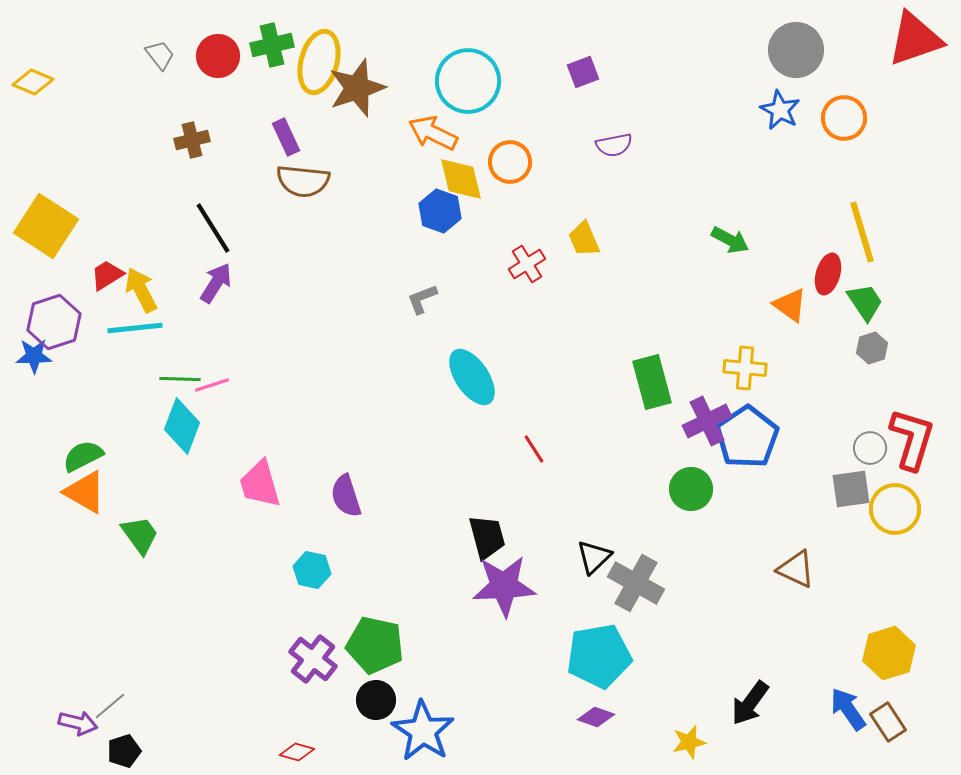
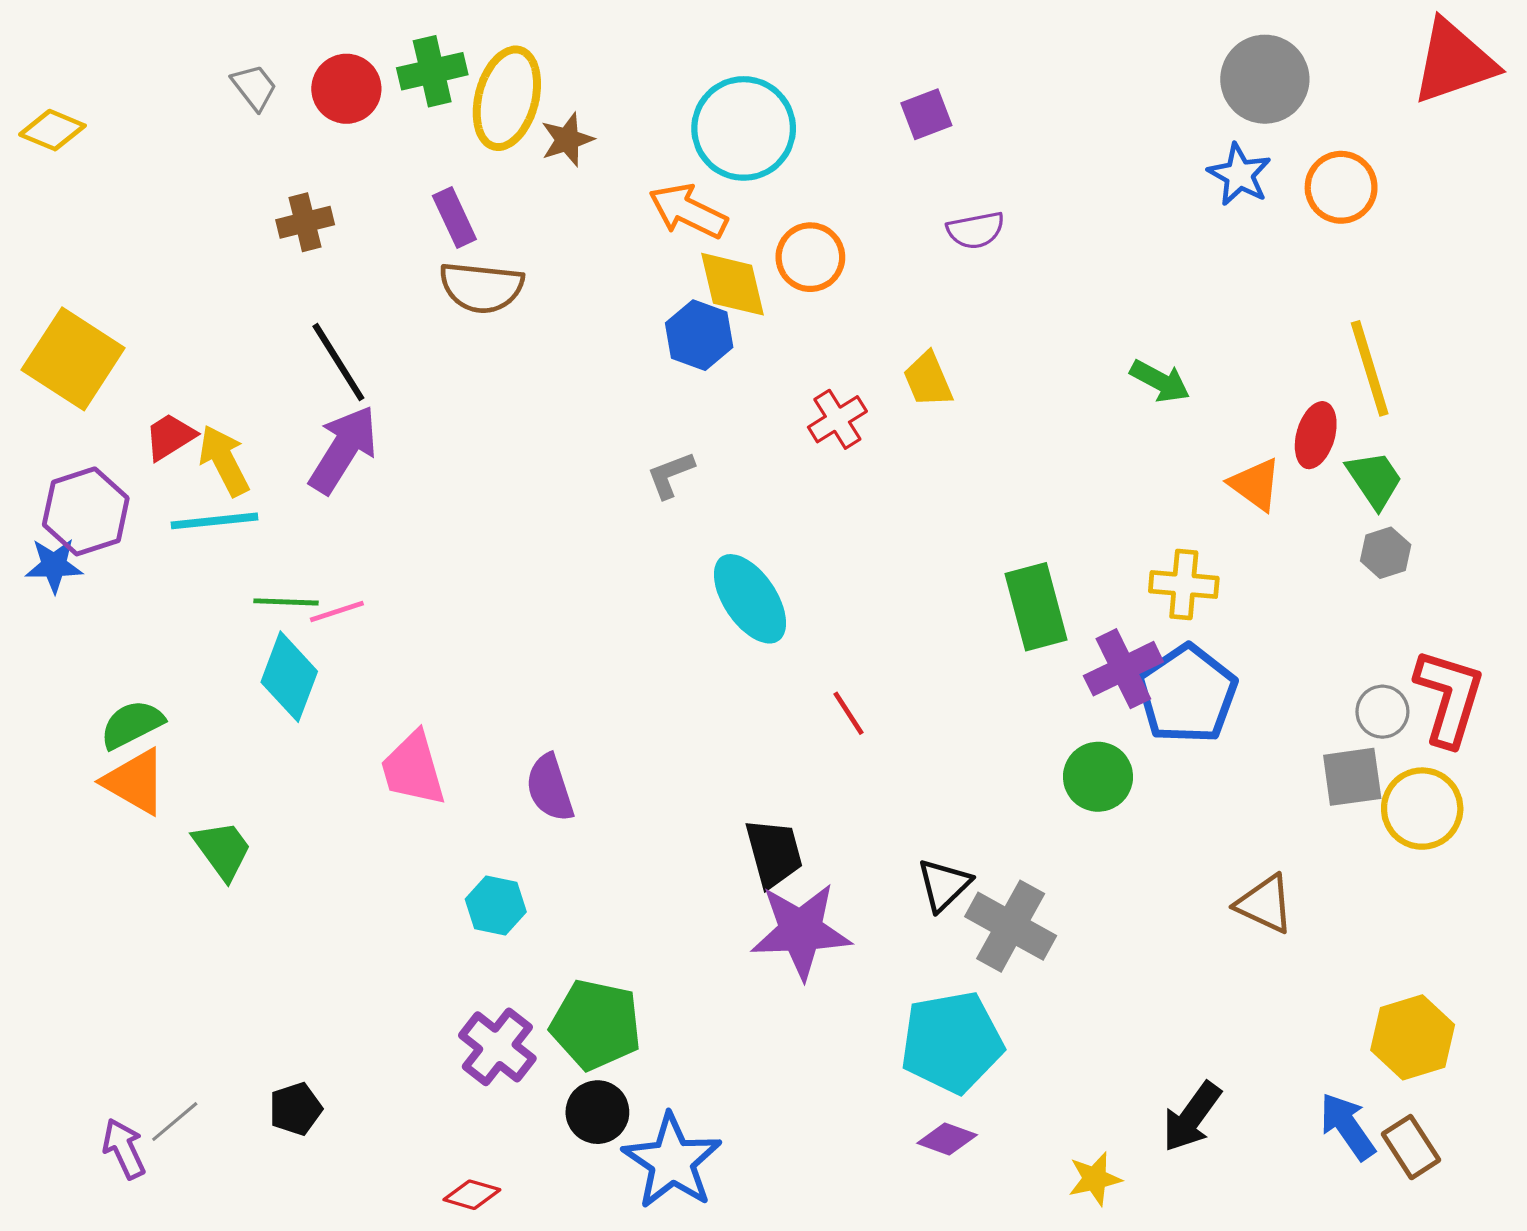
brown star: (357, 88) -> (567, 140), size x0.6
purple arrow: (216, 283) -> (343, 449), size x1.4
purple arrow: (78, 723) -> (124, 1149), turned -129
black pentagon: (124, 751) -> (296, 1109), moved

